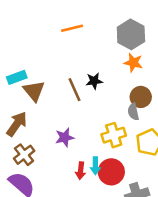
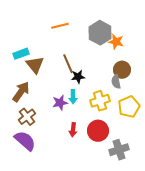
orange line: (72, 28) -> (60, 26), moved
gray hexagon: (131, 34) -> (100, 33), moved
black star: (94, 81) -> (78, 77), moved
cyan arrow: (95, 166) -> (73, 97), moved

